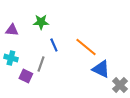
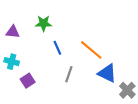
gray line: (41, 64) -> (69, 74), moved
purple square: (26, 76) -> (28, 81), turned 32

